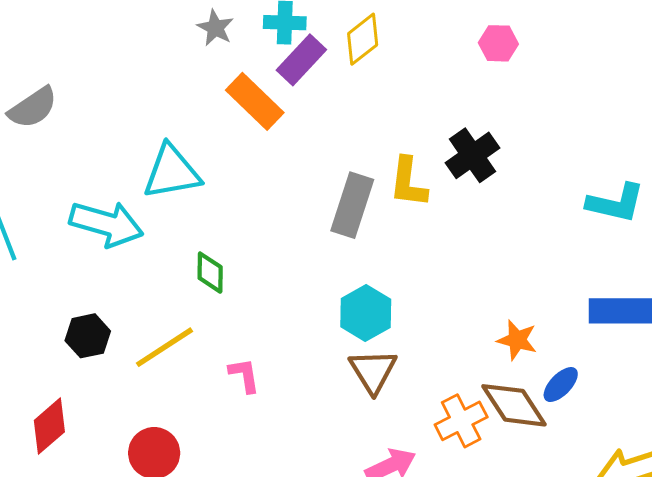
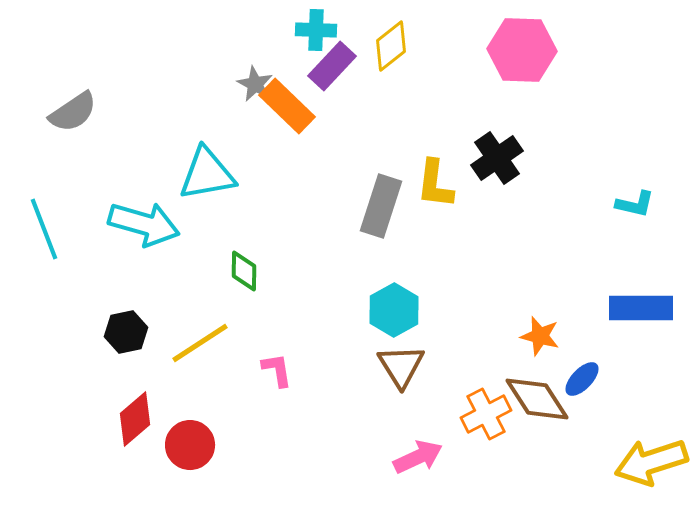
gray star: (215, 28) -> (255, 84), moved
pink hexagon: (498, 43) -> (522, 50), size x1.8
cyan L-shape: (616, 203) -> (635, 204), size x0.7
red diamond: (49, 426) -> (135, 419), moved

